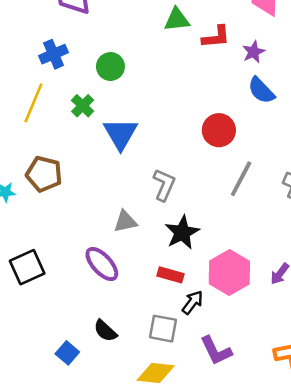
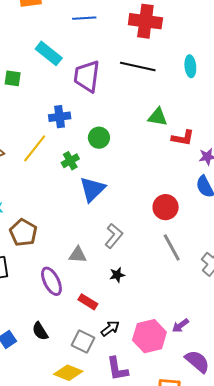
brown pentagon: (44, 174) -> (23, 233), moved
gray line: (241, 179) -> (172, 247), turned -72
black star: (182, 233) -> (117, 275), size x0.6
pink hexagon: (229, 272) -> (149, 336), moved
red rectangle: (170, 275) -> (88, 302), moved

